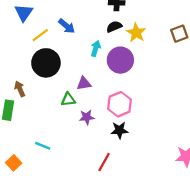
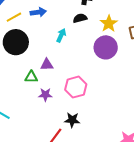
blue arrow: (67, 26) -> (38, 12), turned -56
yellow star: (136, 33) -> (109, 24), moved
purple circle: (120, 60) -> (106, 47), moved
black star: (119, 130) -> (72, 120), moved

